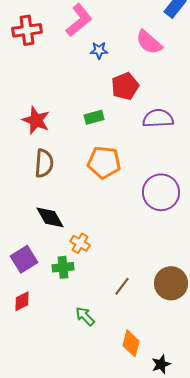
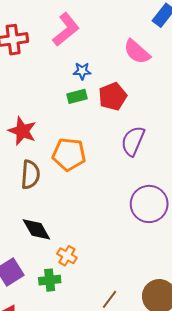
blue star: (99, 50) -> (82, 71), moved
green rectangle: (94, 117) -> (77, 96), moved
purple semicircle: (158, 118) -> (133, 141), moved, turned -64
orange pentagon: (104, 162) -> (69, 154), moved

